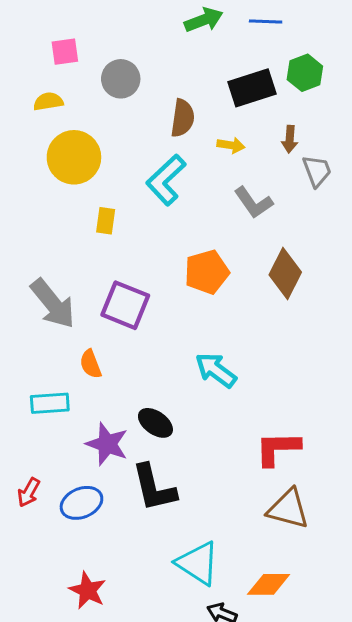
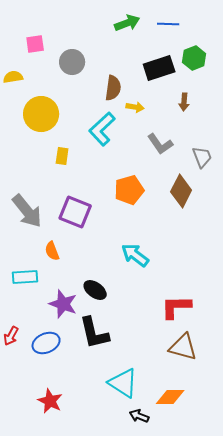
yellow semicircle: (48, 101) -> (13, 77), moved
yellow arrow: (231, 145) -> (135, 107), moved
gray trapezoid: (317, 171) -> (202, 157), moved

